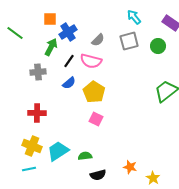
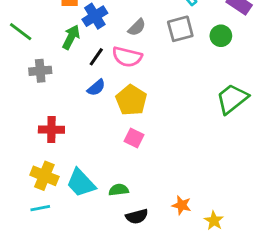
green line: (15, 33) -> (21, 32), moved
gray cross: (38, 72) -> (40, 71), moved
cyan trapezoid: (58, 151) -> (81, 183), turned -100

